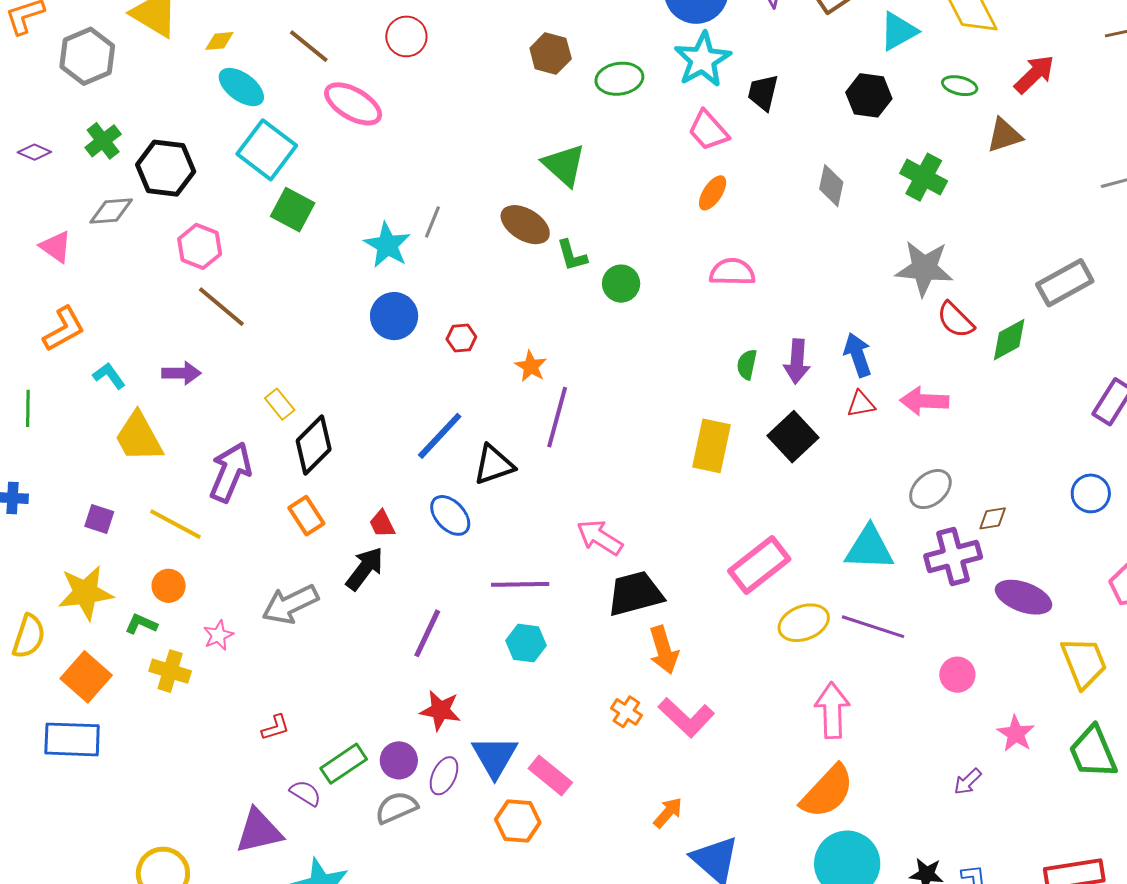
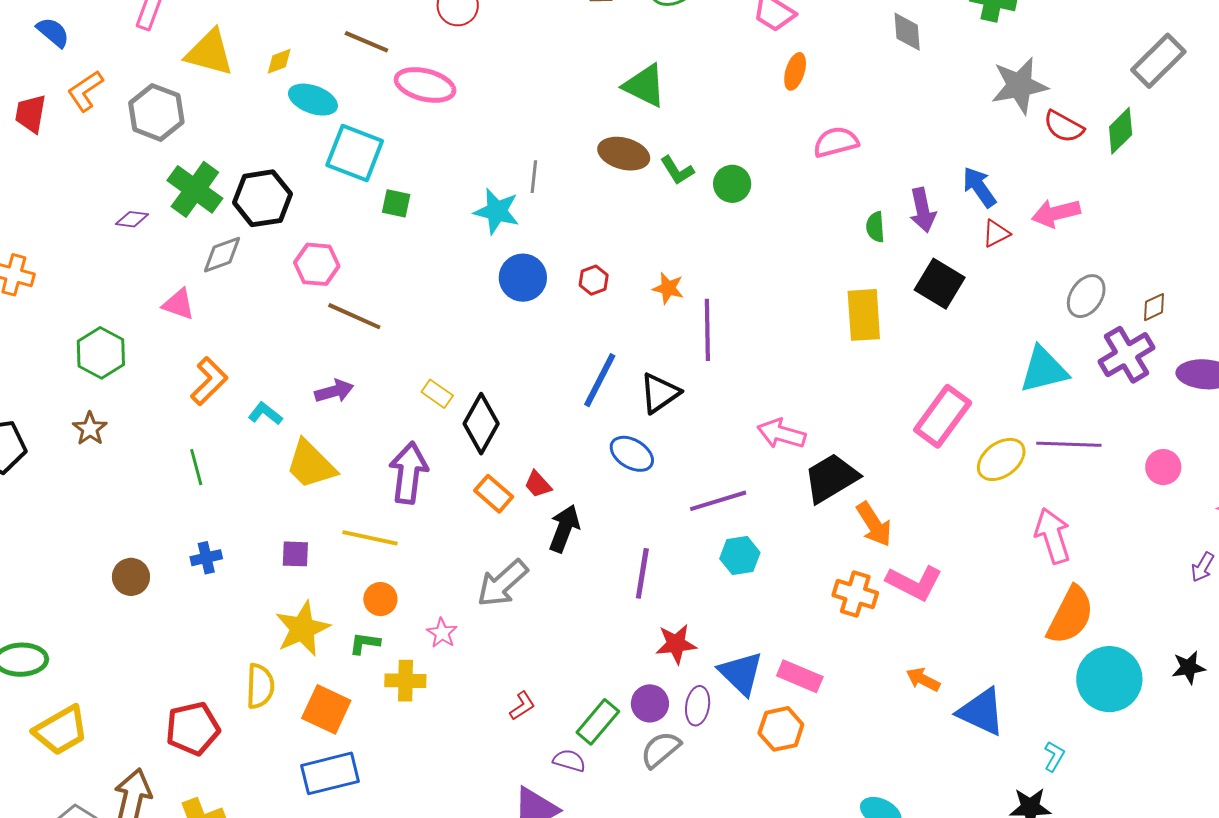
green cross: (103, 141) -> (195, 189), size x1.5
green square: (293, 210) -> (396, 203), size x0.7
red trapezoid: (382, 524) -> (538, 484), moved
orange cross: (626, 712) -> (855, 594), size x1.4
orange arrow: (668, 813) -> (923, 679), turned -88

